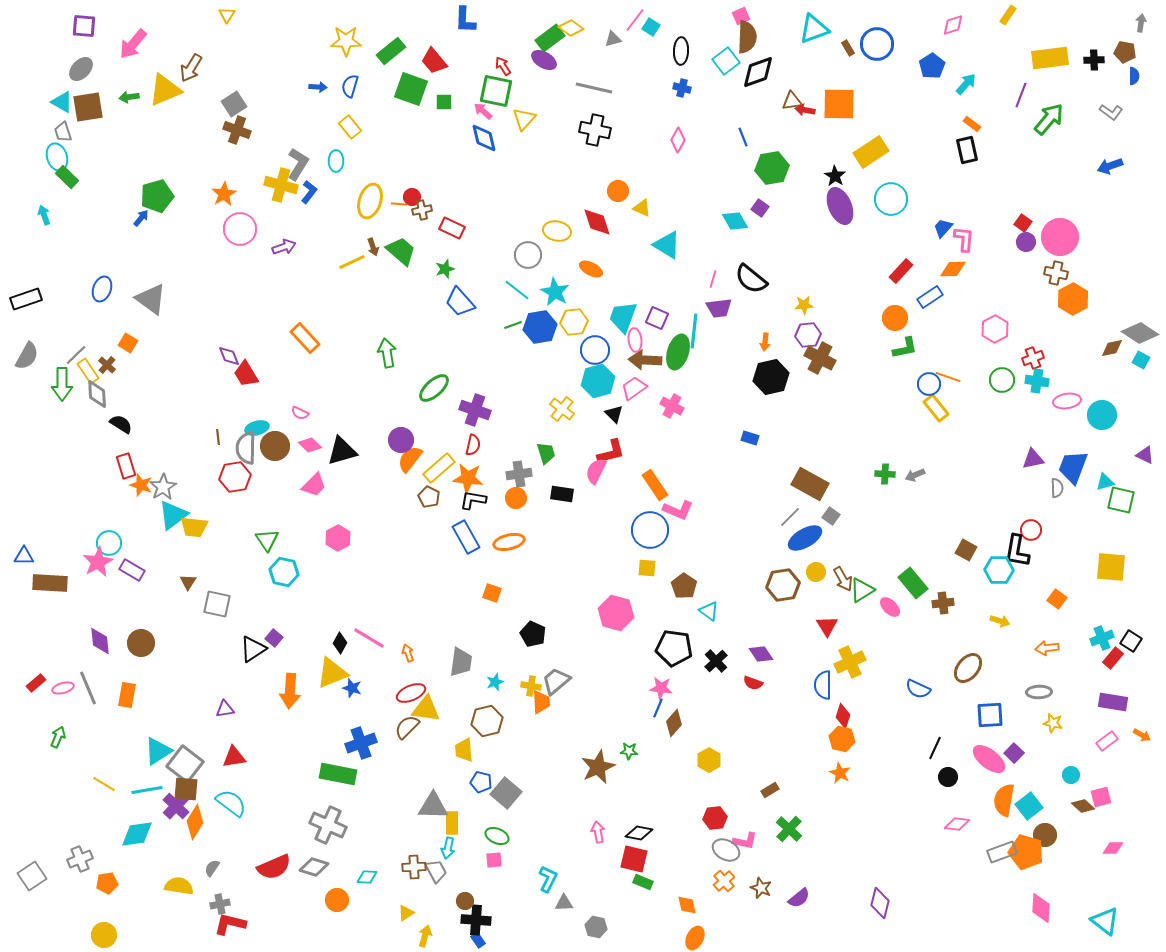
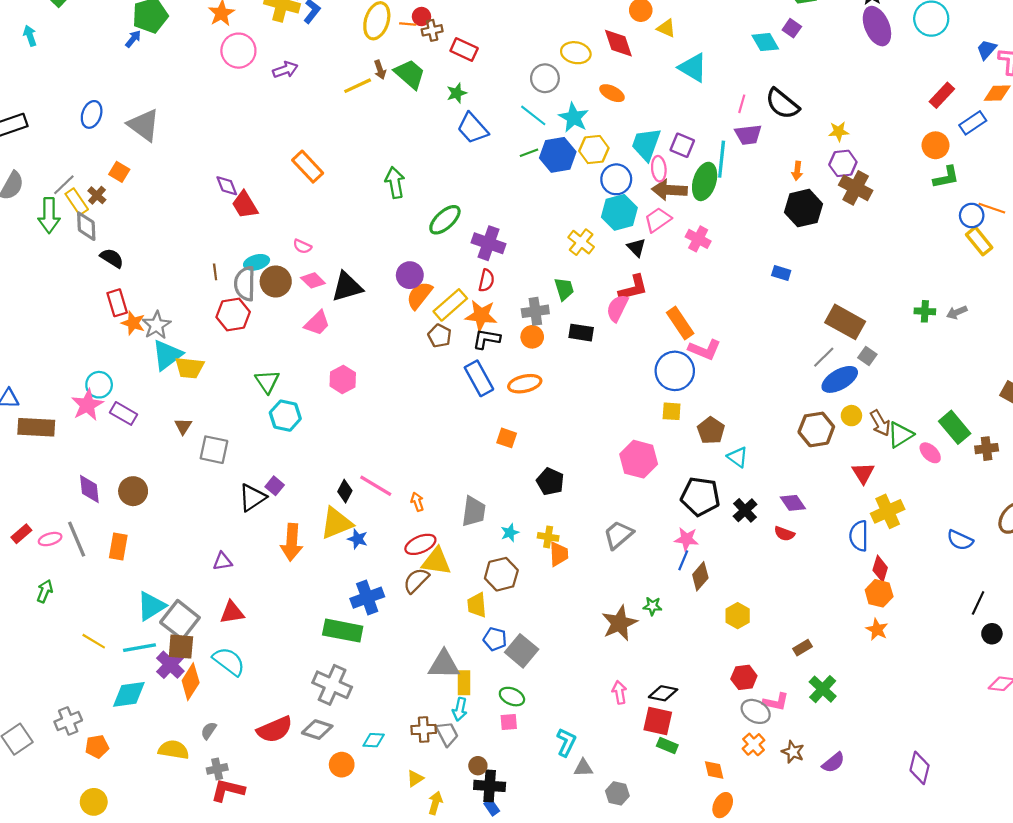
gray trapezoid: (556, 681) -> (618, 535), moved

